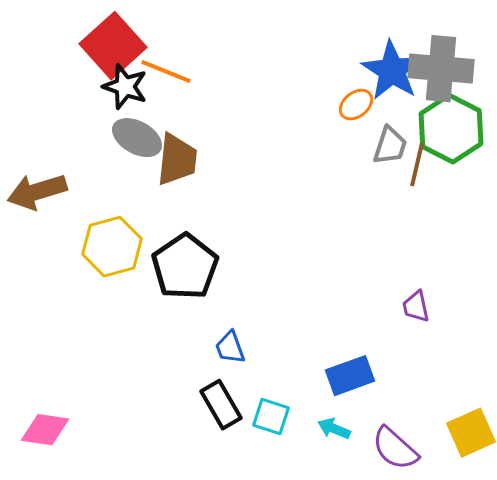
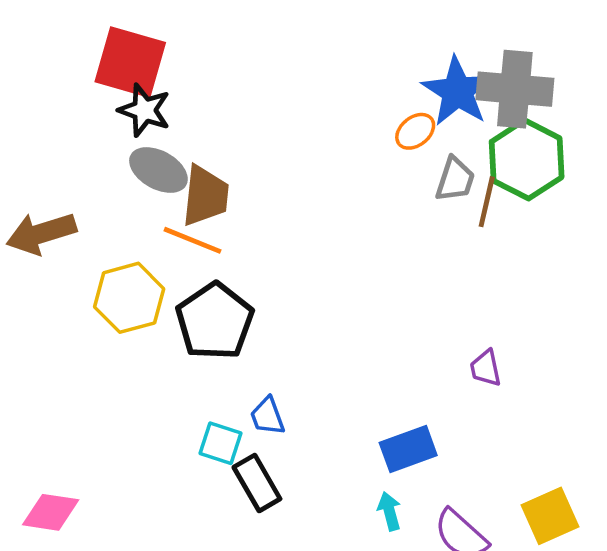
red square: (113, 46) -> (130, 62), turned -32
orange line: (166, 72) -> (192, 240), moved
cyan square: (271, 417) -> (221, 443), moved
cyan arrow: (334, 429) -> (389, 511), turned 52

